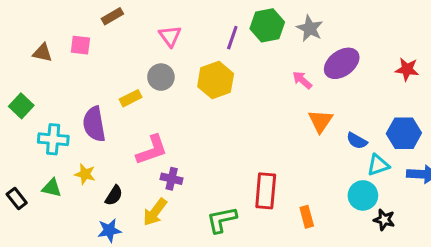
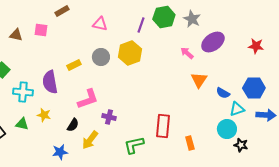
pink triangle: (170, 36) -> (100, 24), turned -42
gray circle: (161, 77) -> (101, 57), moved
purple cross: (172, 179) -> (109, 117), moved
black semicircle: (114, 195) -> (73, 125), moved

